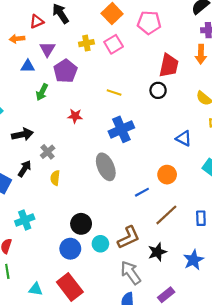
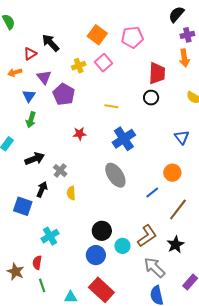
blue triangle: (28, 66) -> (29, 96), turned -48
green arrow: (42, 92) -> (31, 120), moved
blue triangle: (184, 138) -> (182, 137), turned 35

